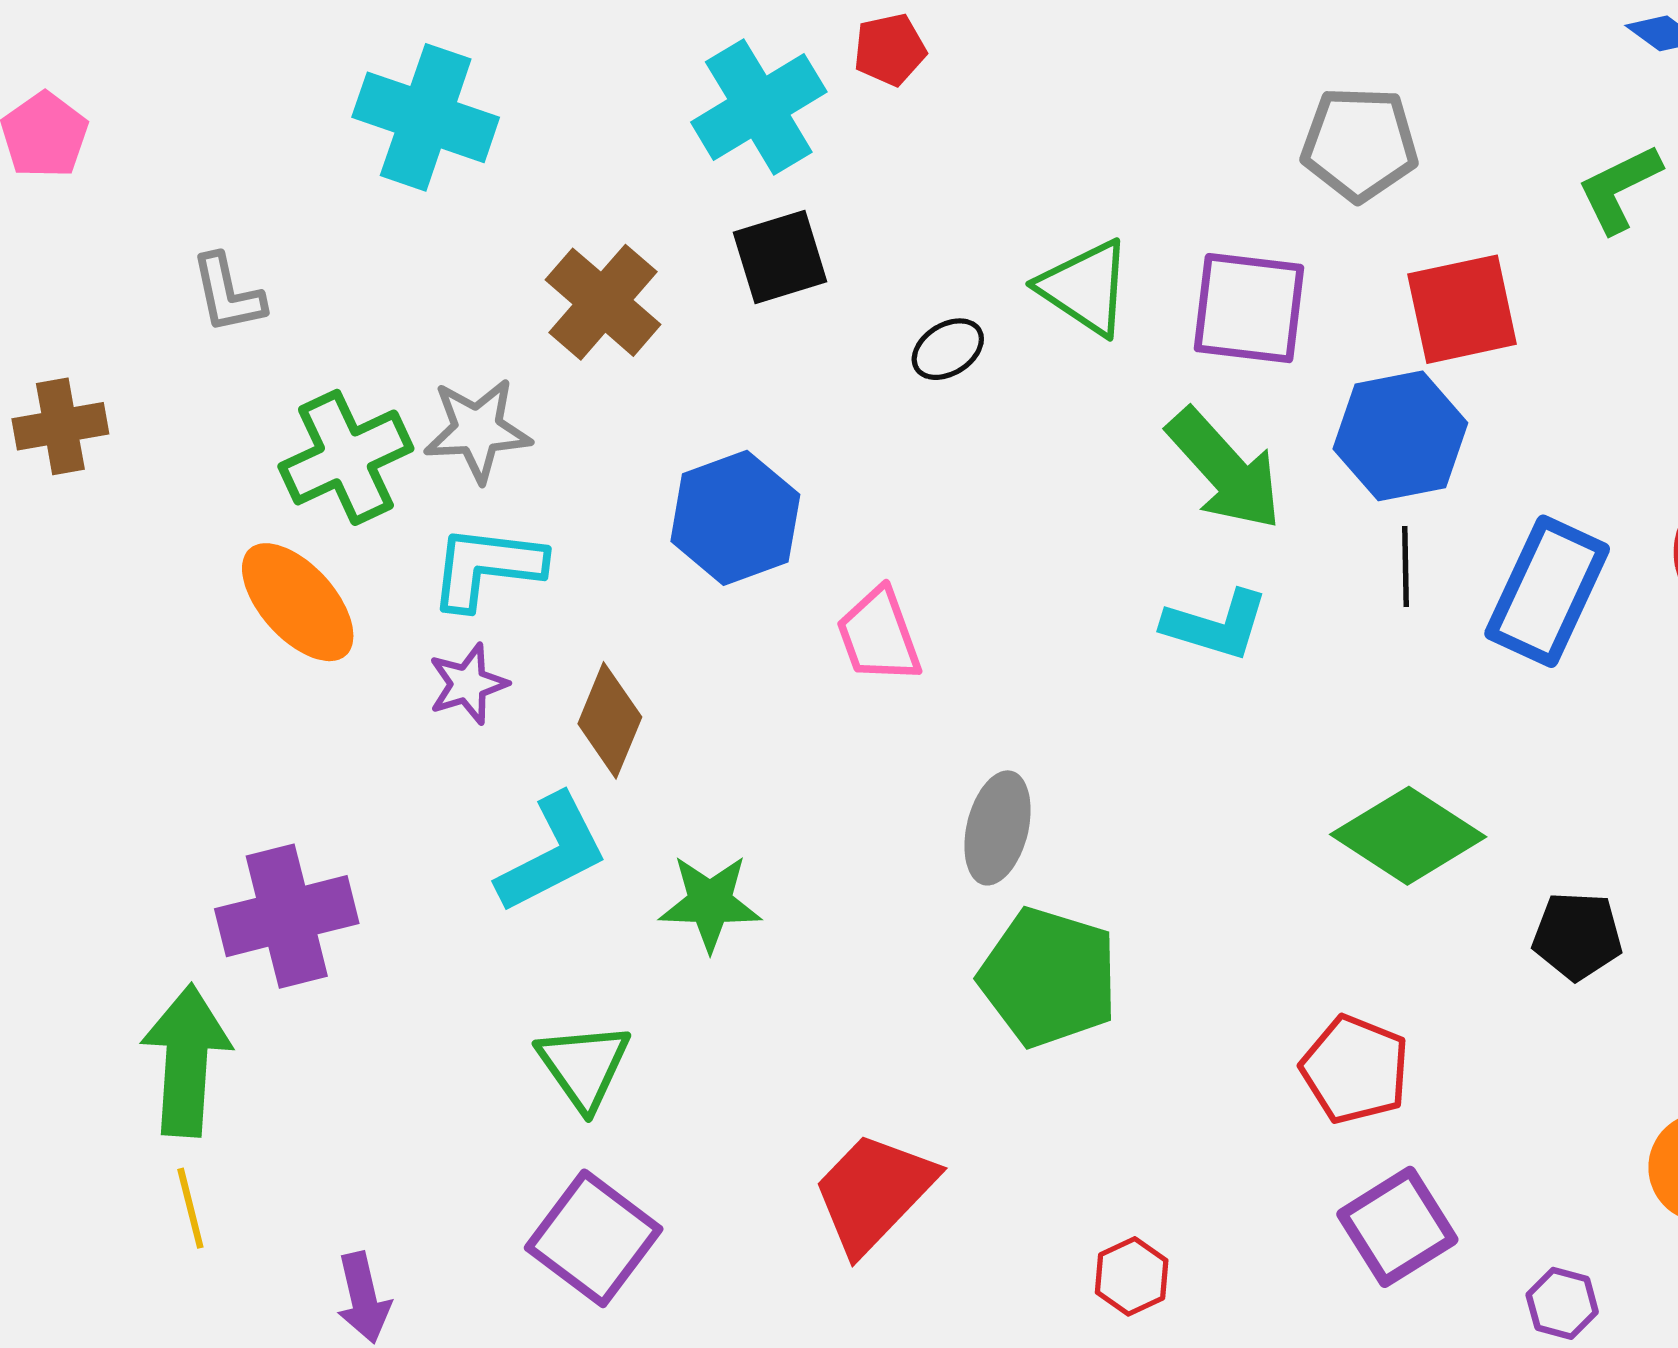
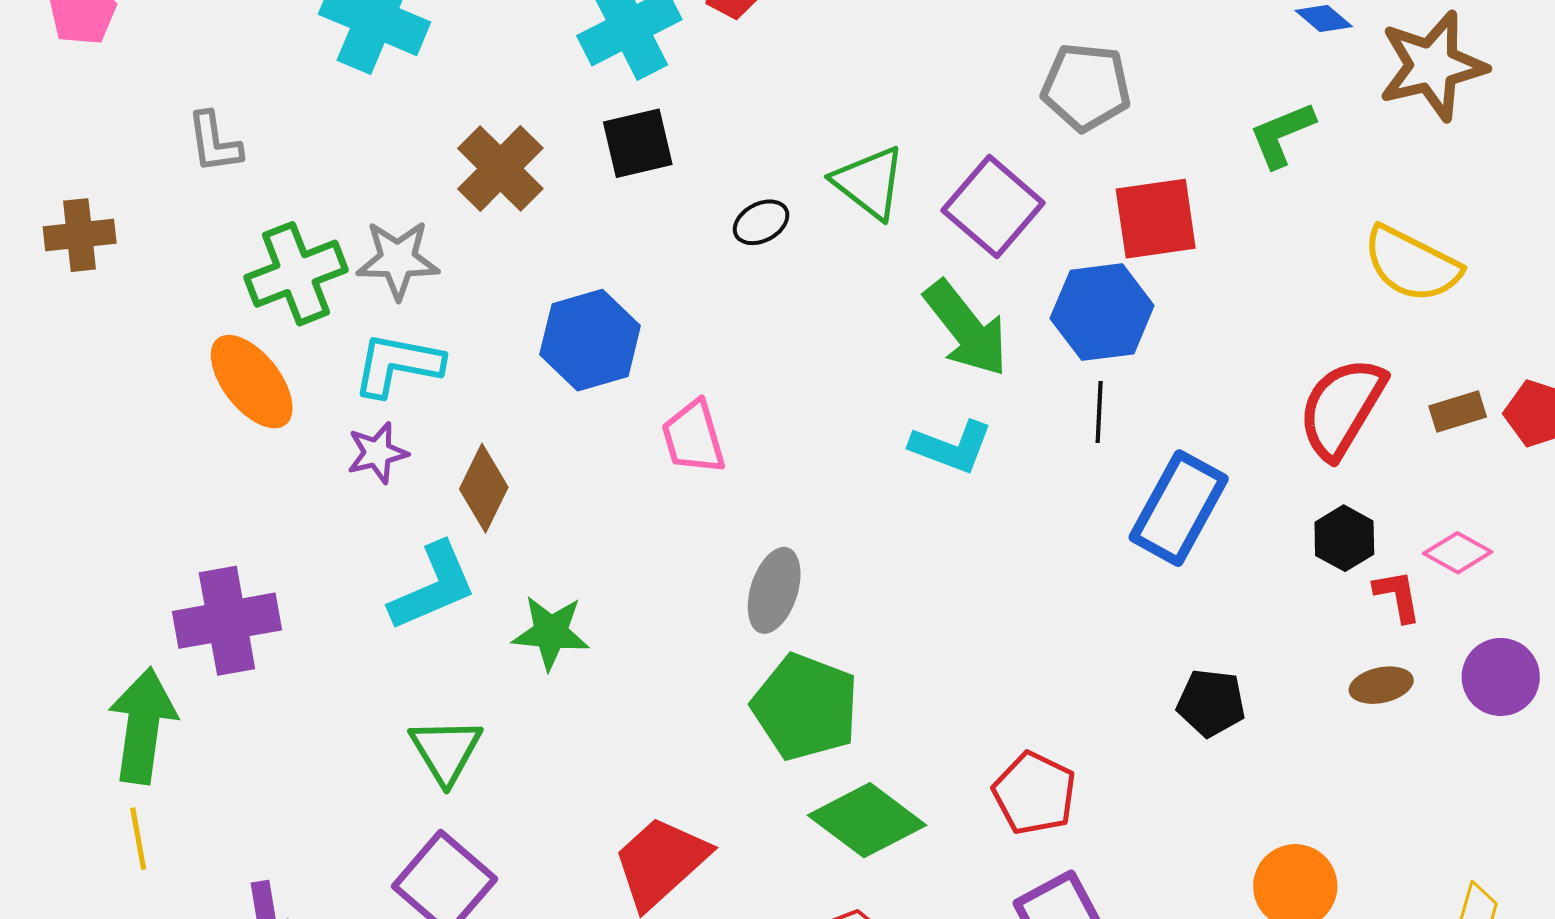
purple square: (1249, 308) -> (993, 207), turned 30
blue rectangle: (1547, 591) -> (1179, 508), moved
green diamond: (1408, 836) -> (867, 820), moved

